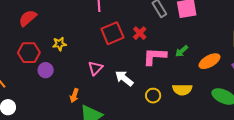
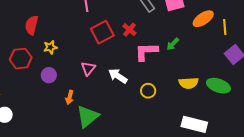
red semicircle: (28, 18) -> (32, 25), moved, turned -30
orange ellipse: (209, 61) -> (203, 19), moved
purple circle: (46, 70) -> (49, 75), moved
yellow semicircle: (182, 90) -> (189, 83), moved

